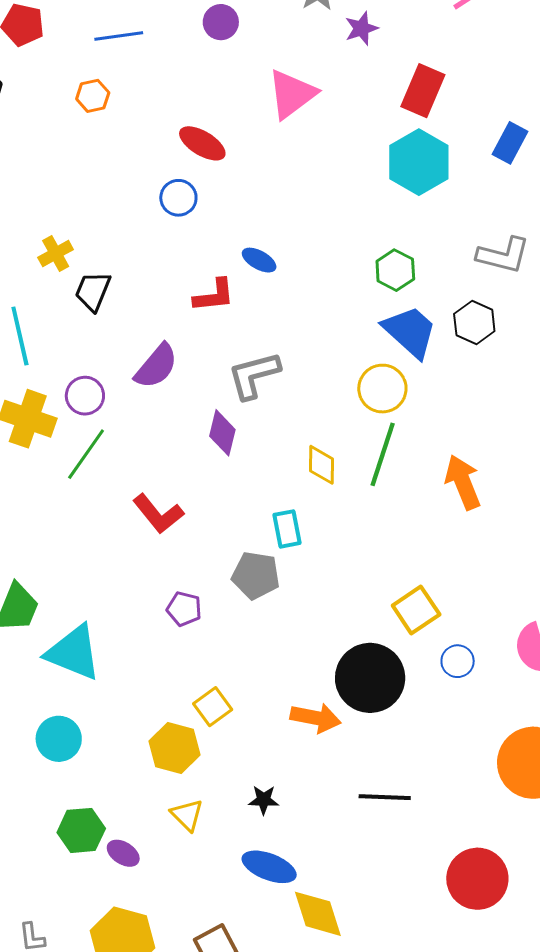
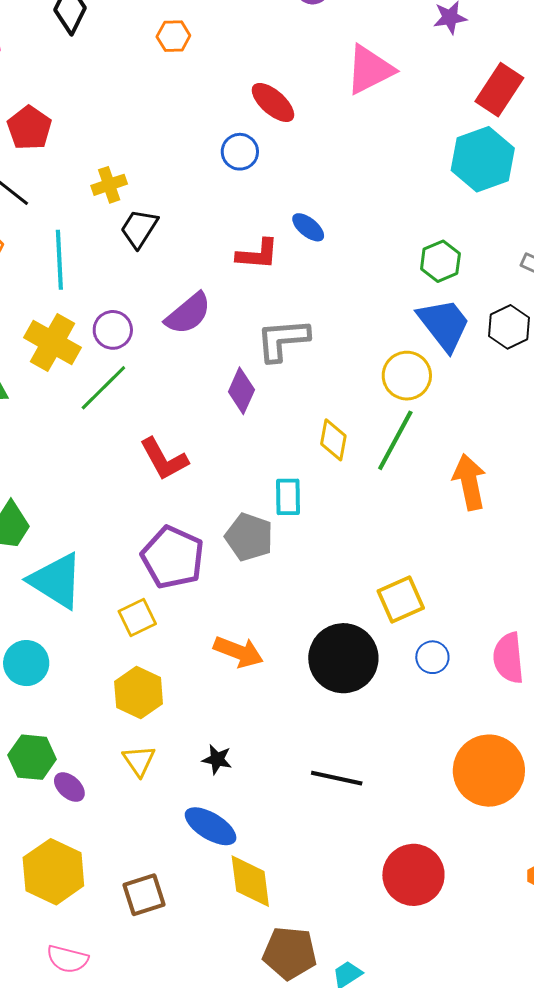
purple pentagon: (184, 609) -> (173, 557), size x1.8
yellow square: (213, 707) -> (137, 618), moved
orange arrow: (316, 718) -> (239, 652), moved

